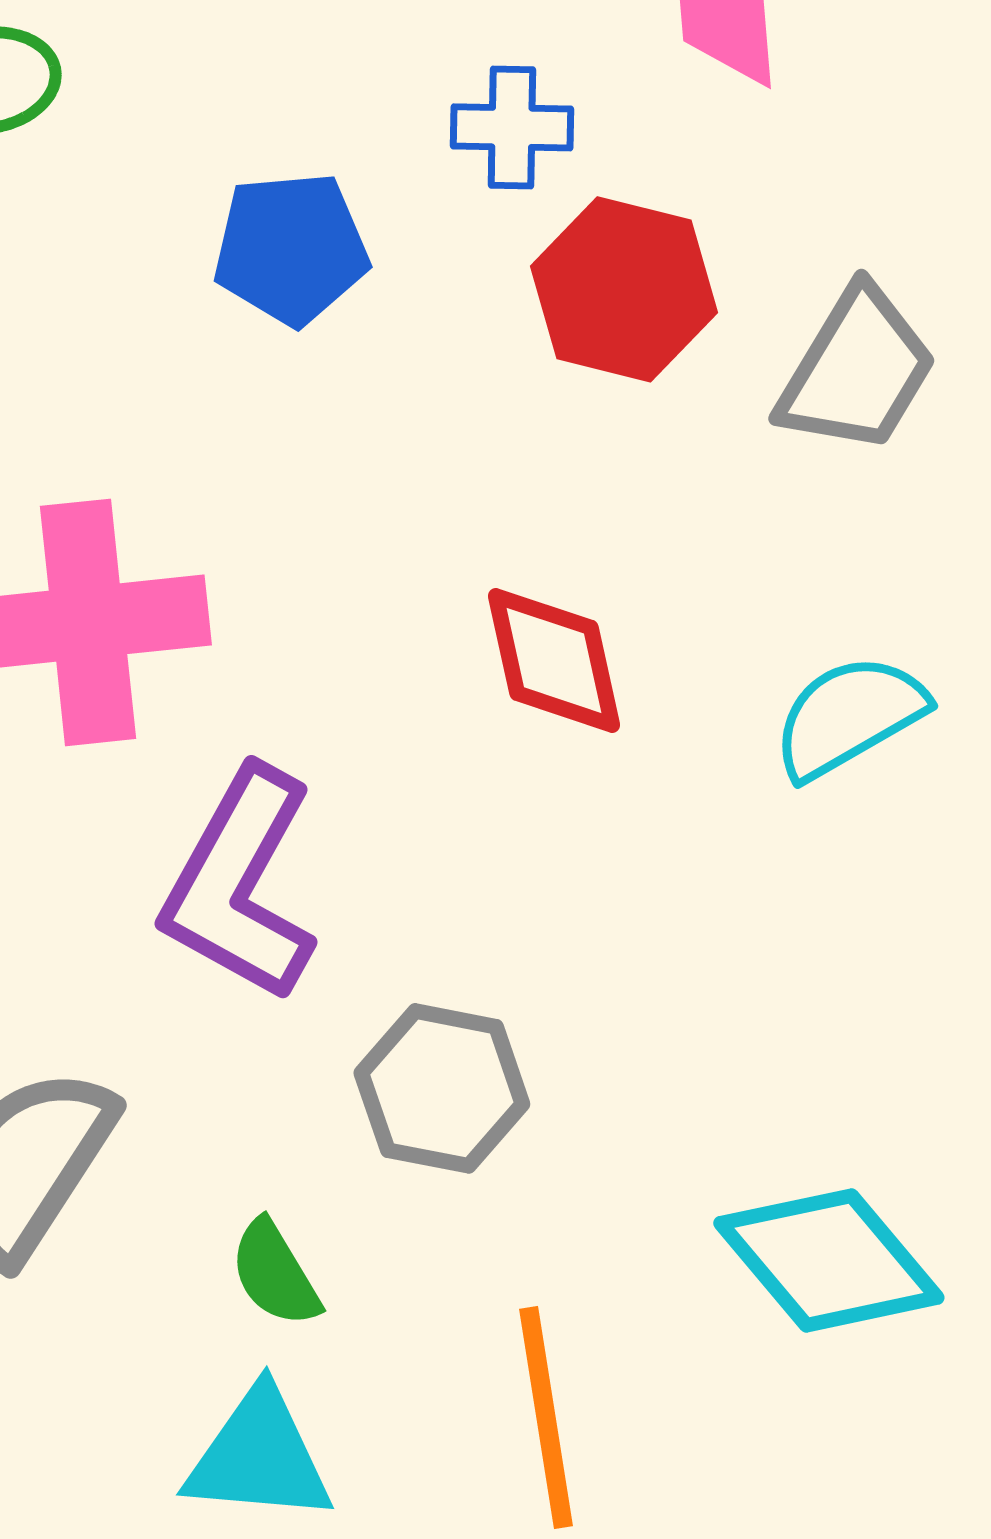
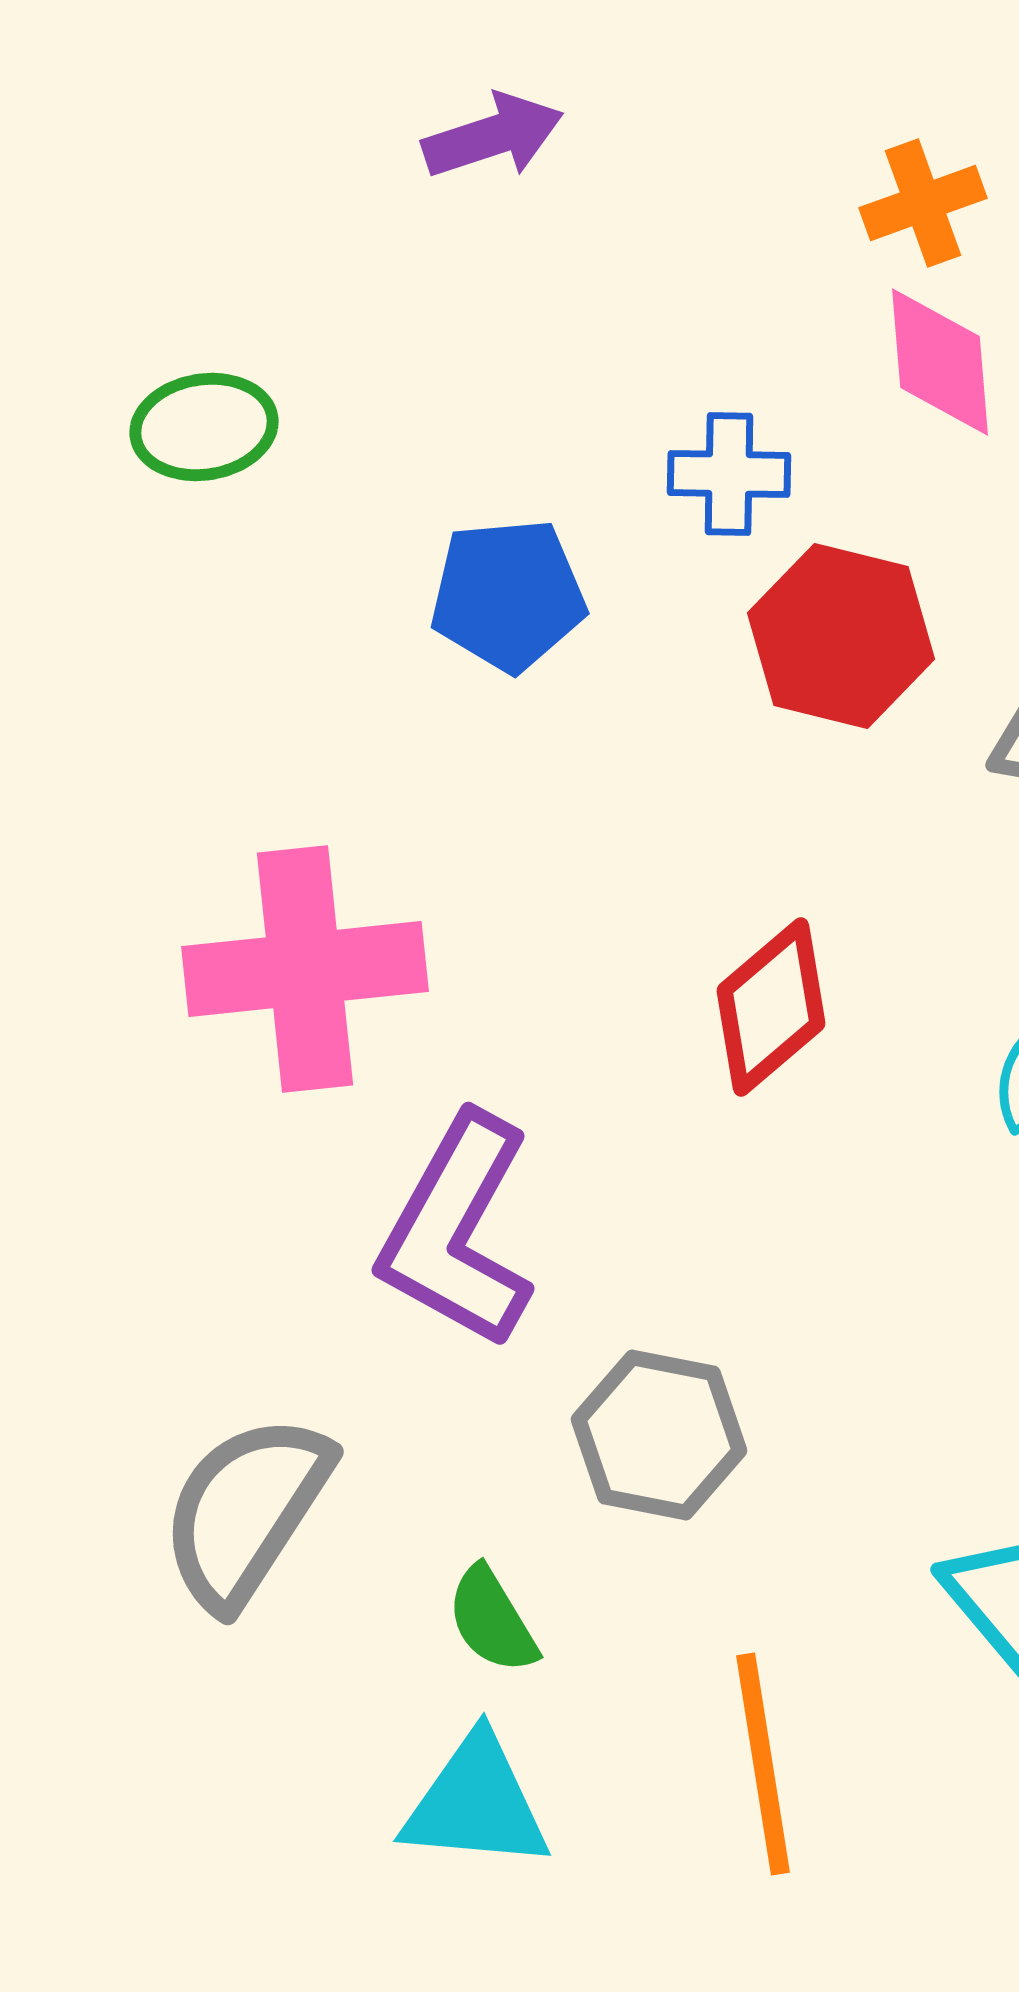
red diamond: (554, 660) -> (771, 1007), turned 62

